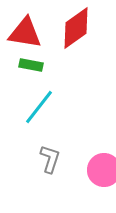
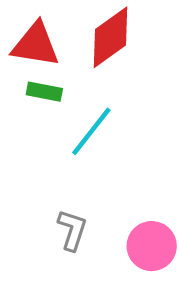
cyan line: (39, 107) -> (91, 131), moved

